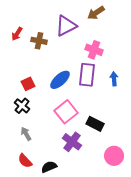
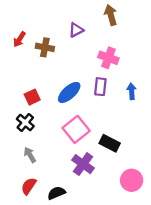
brown arrow: (96, 13) -> (111, 15), turned 108
purple triangle: (66, 26) -> (76, 30), size x0.6
purple rectangle: (87, 75) -> (100, 87), size x0.7
red semicircle: (25, 161) -> (29, 186), turned 77

